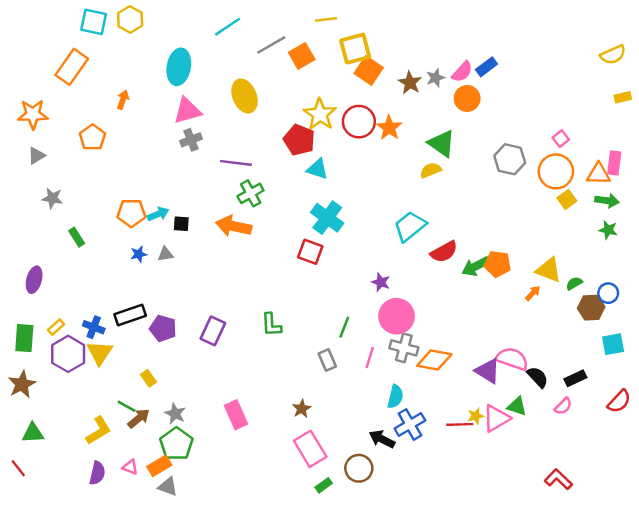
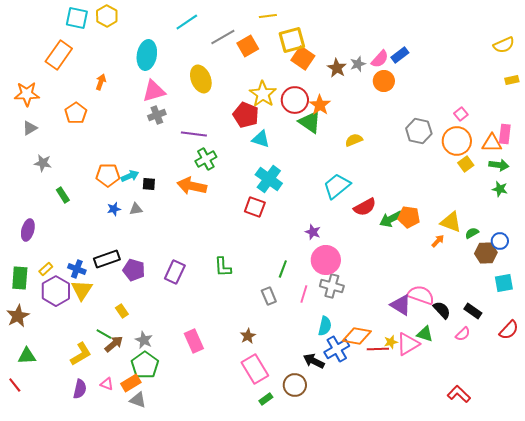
green triangle: (442, 143) -> (310, 122), moved
orange diamond: (434, 360) -> (357, 336), moved
black rectangle: (575, 378) -> (473, 311), turned 60

